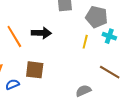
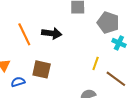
yellow line: (85, 42) -> (96, 63), moved

